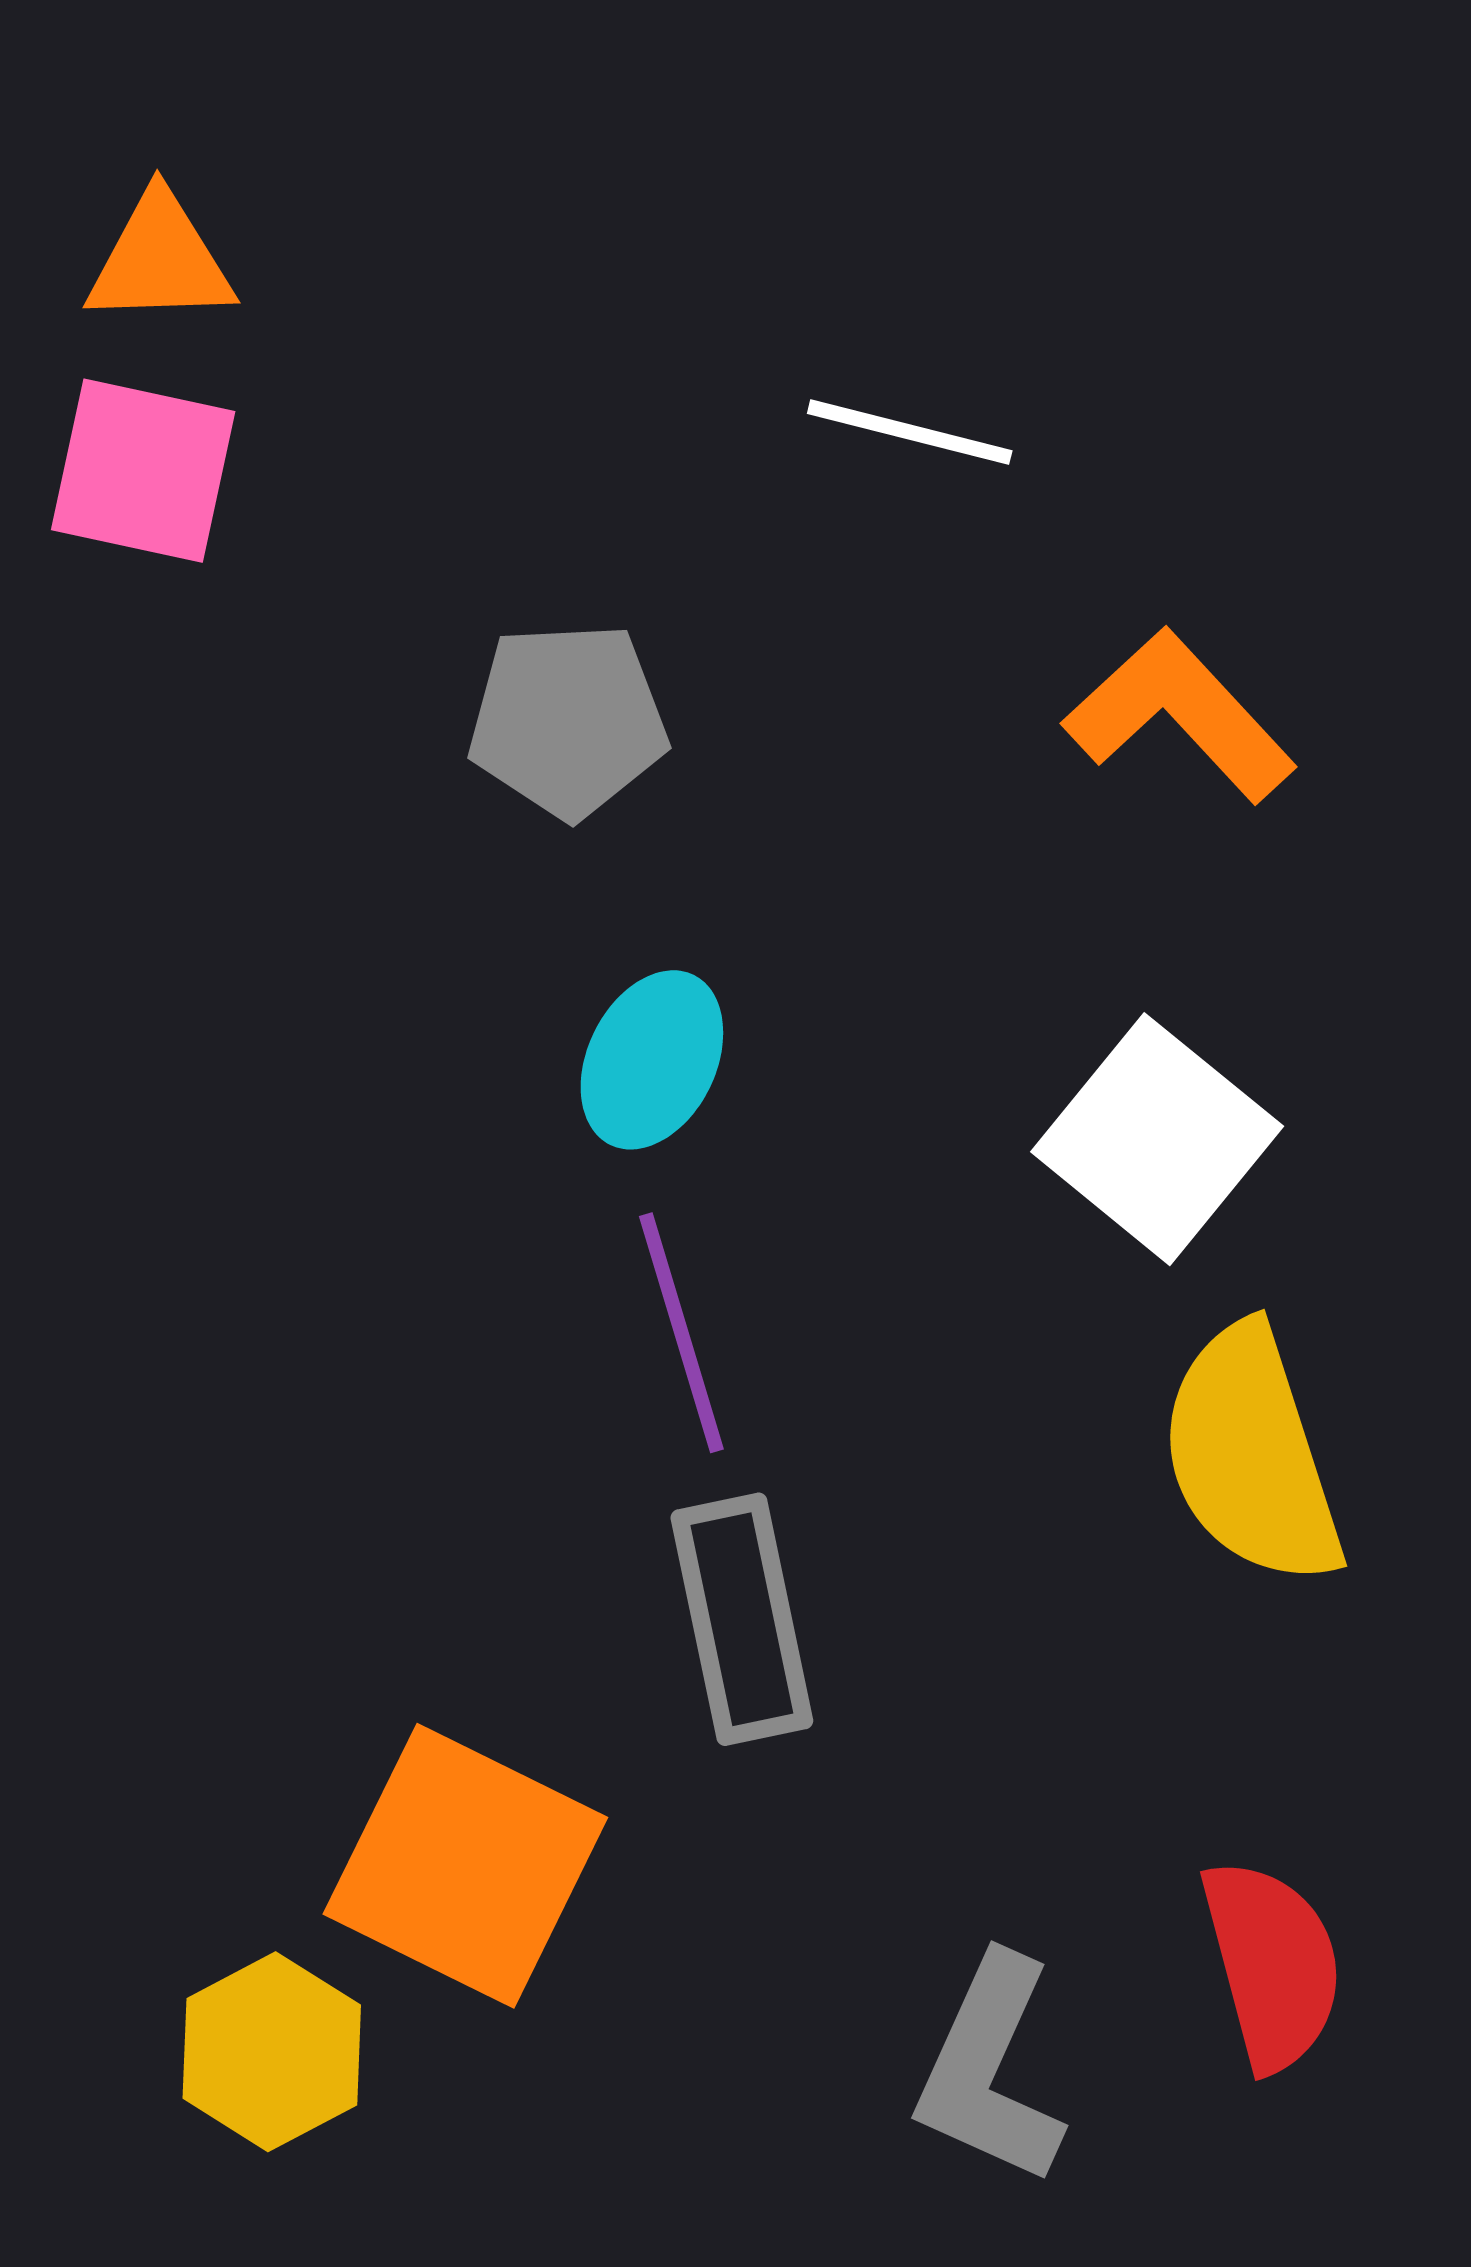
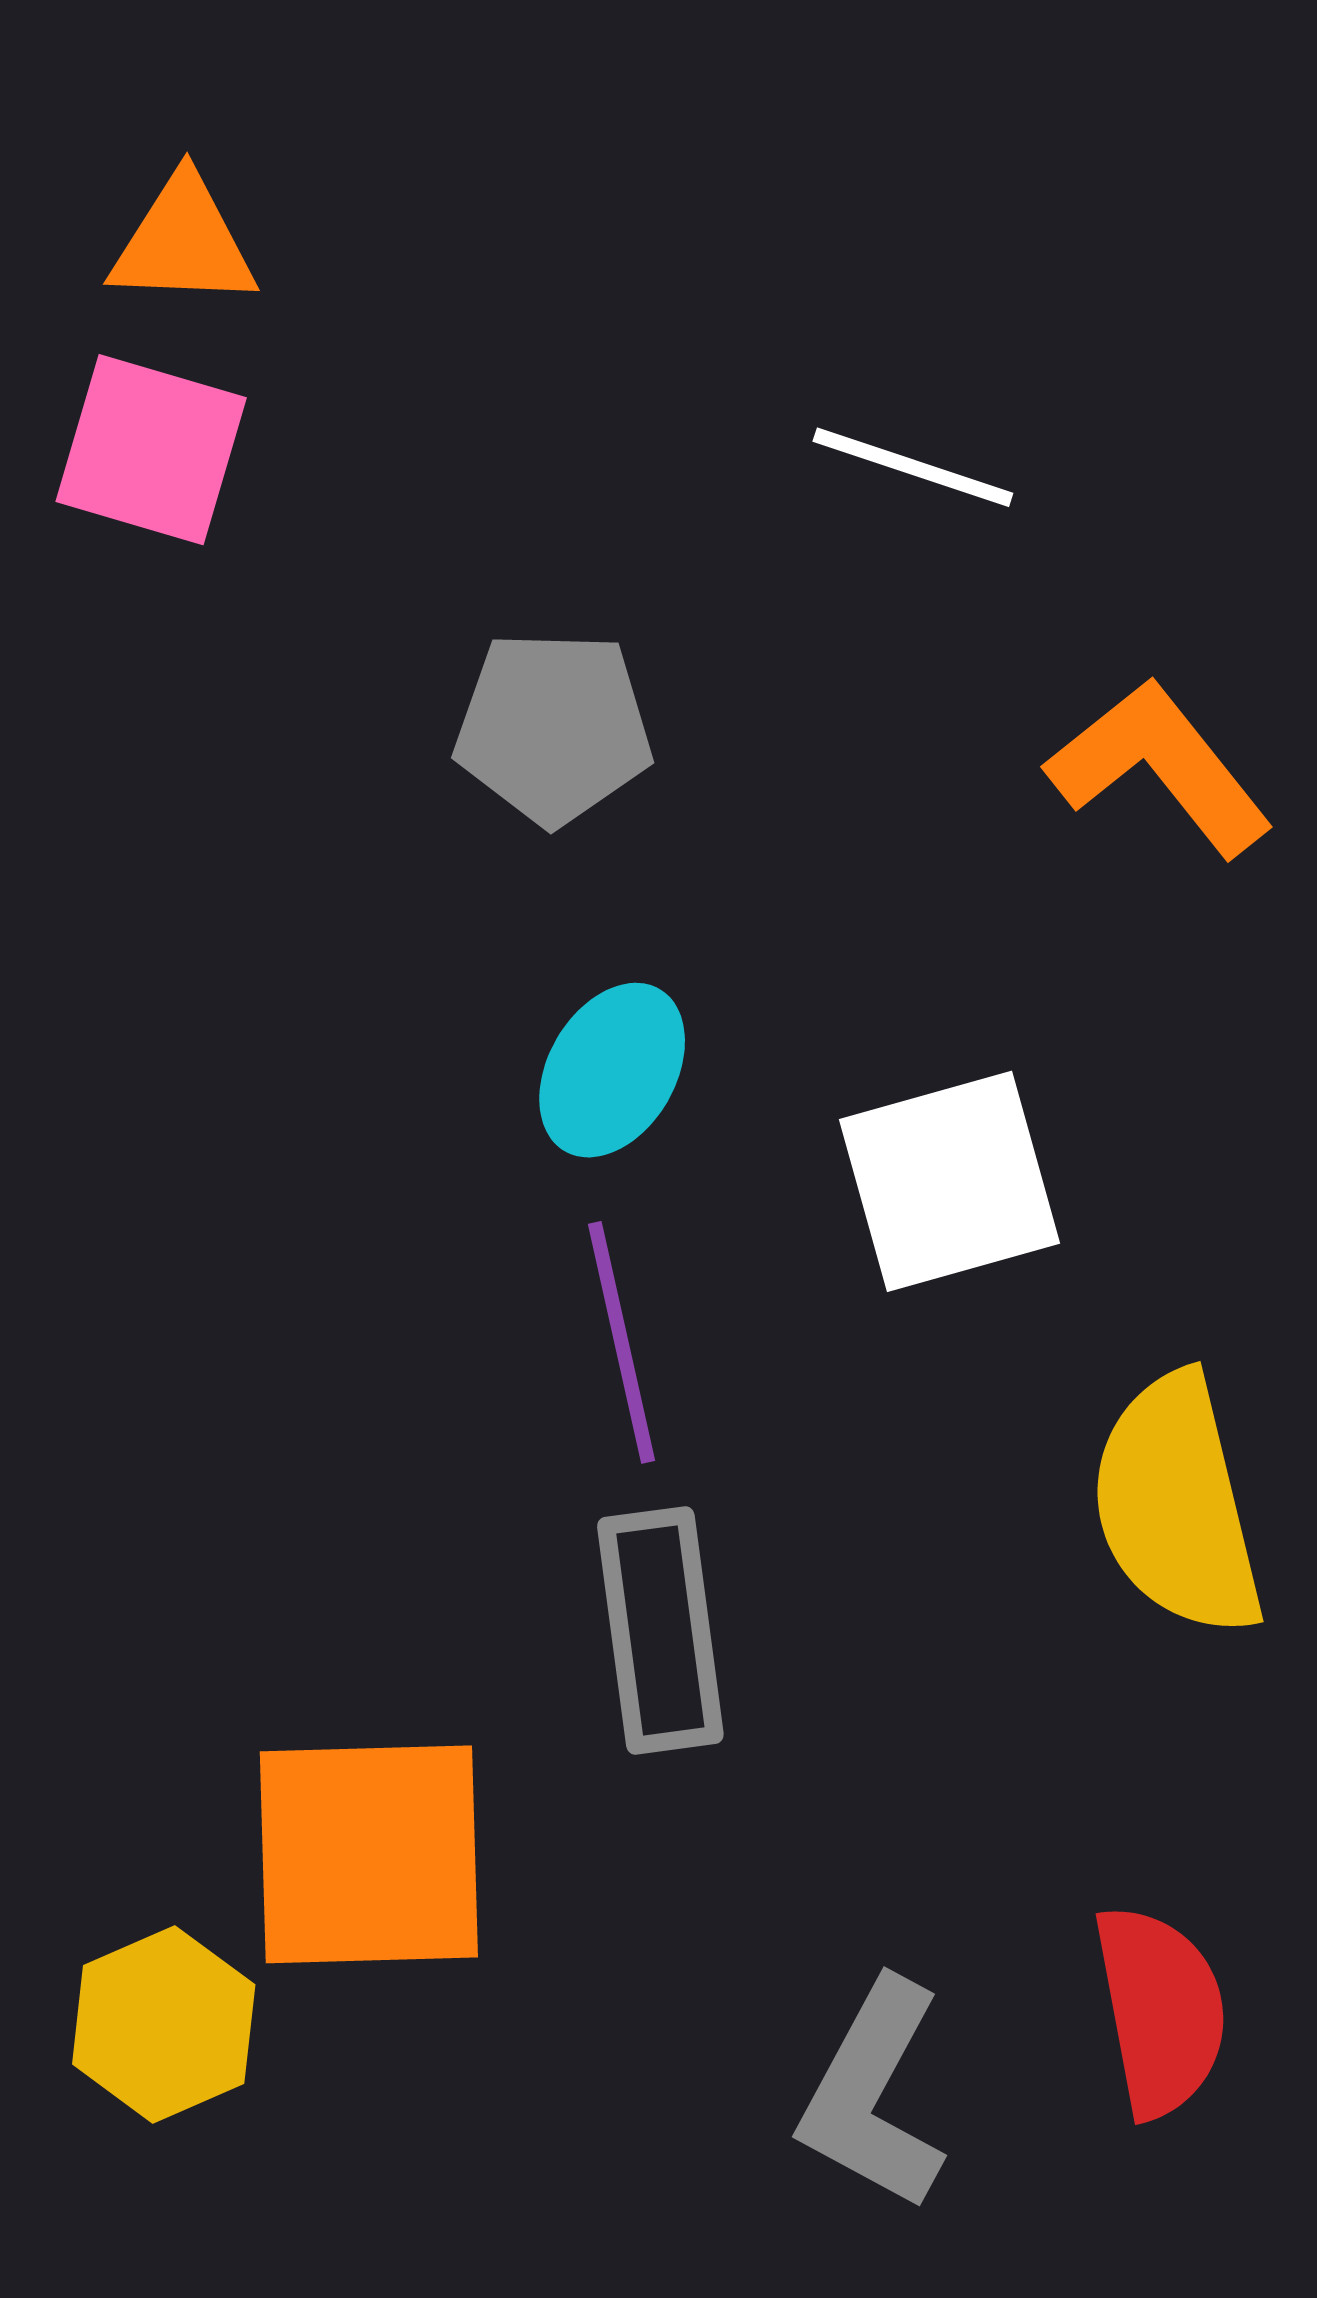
white square: (1157, 1139) -> (949, 1181), moved, turned 31
orange square: (465, 1866) -> (369, 1854), turned -32

